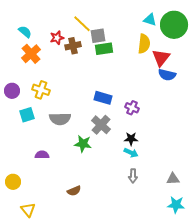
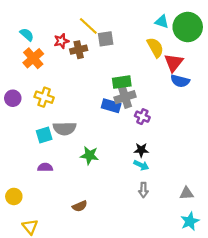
yellow semicircle: (144, 44) -> (155, 47), turned -36
green rectangle: (104, 49) -> (122, 82), moved
cyan square: (27, 115) -> (44, 135), moved
gray cross: (101, 125) -> (125, 97), moved, turned 30
cyan star: (176, 205) -> (190, 221), turned -30

